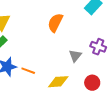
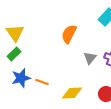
gray triangle: (75, 56) -> (90, 58), moved

